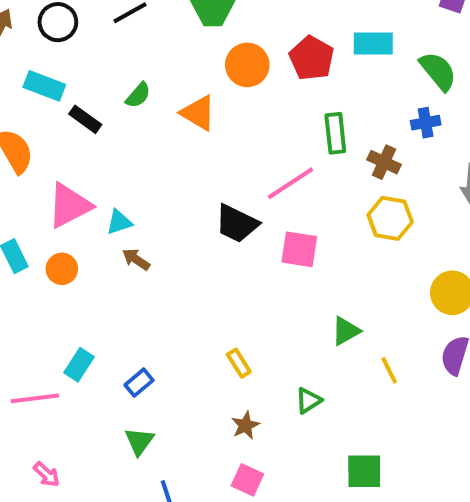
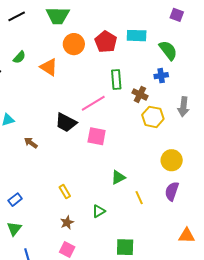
yellow hexagon: (390, 218) -> (153, 117), moved
brown arrow: (136, 259) -> (31, 143), moved

